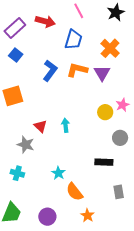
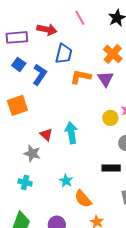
purple rectangle: (15, 28) -> (17, 37), turned 40
blue trapezoid: (73, 40) -> (64, 54), moved
blue L-shape: (50, 71) -> (40, 75), moved
cyan arrow: (66, 125) -> (71, 133), size x1.5

